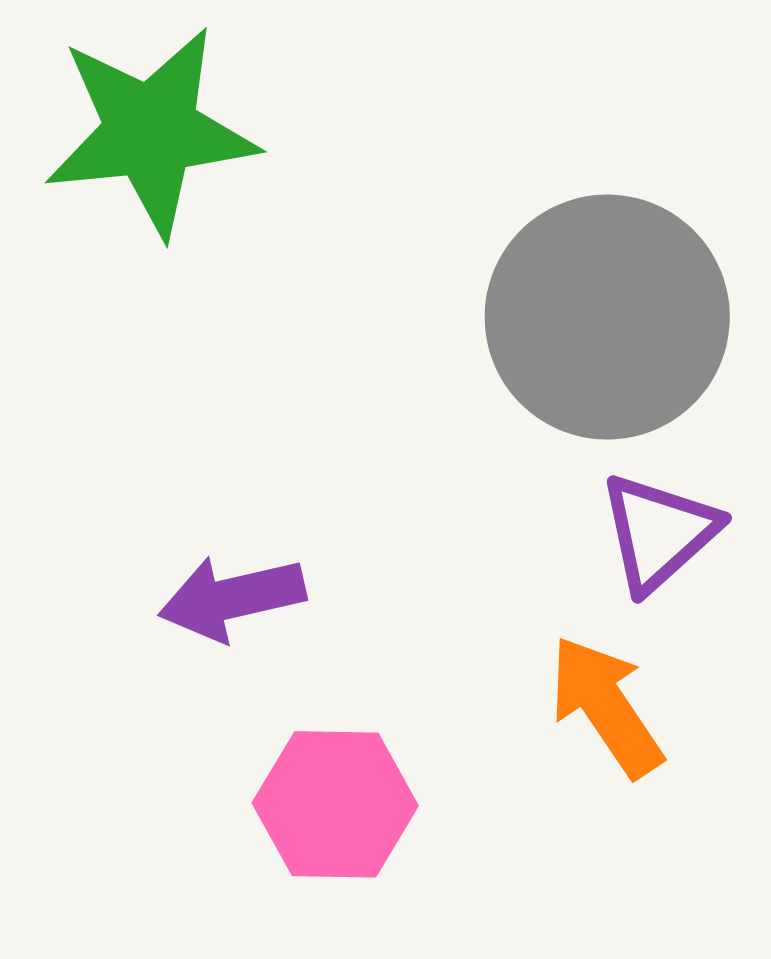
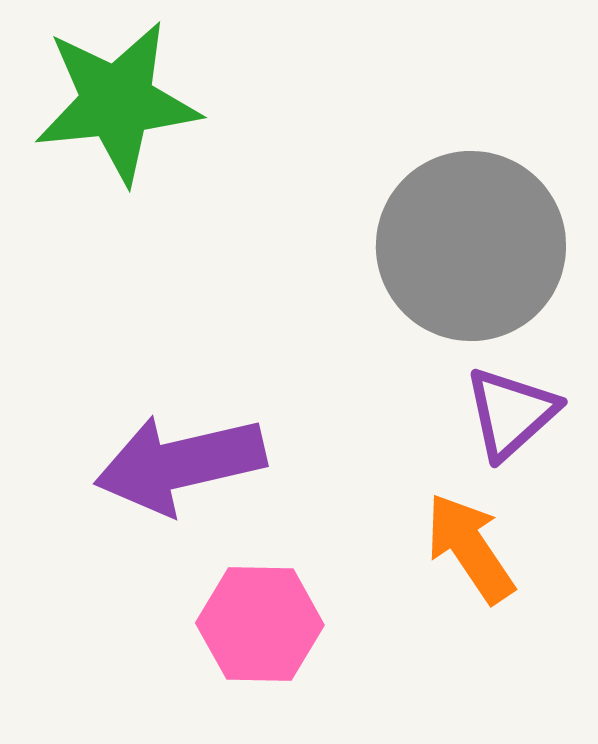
purple arrow: (232, 598) -> (180, 464), size x1.5

